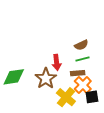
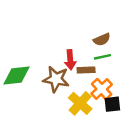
brown rectangle: (78, 73) -> (86, 70), moved
brown star: (46, 78) -> (56, 79), turned -30

